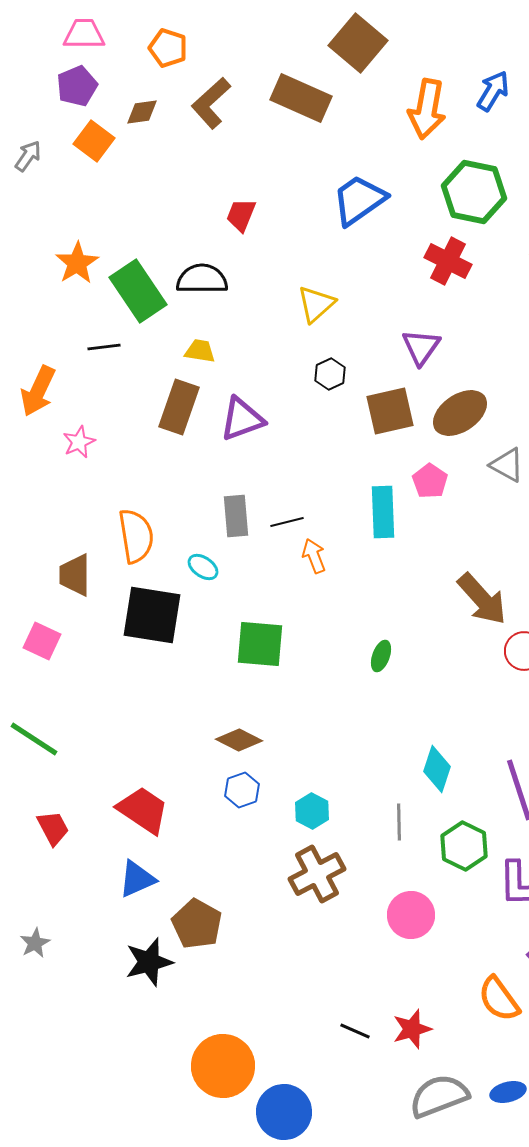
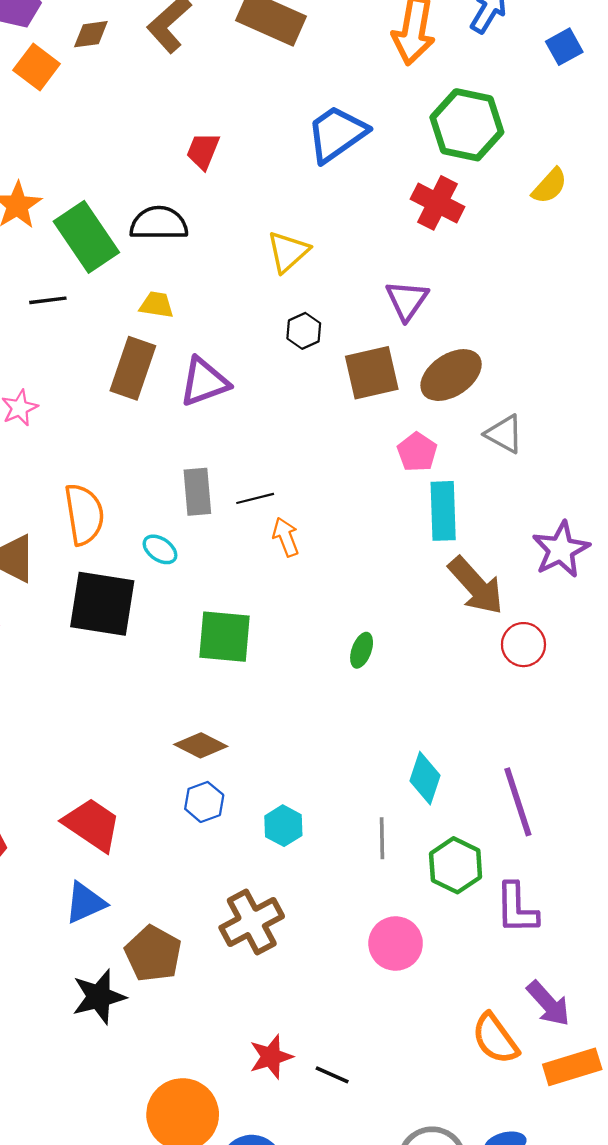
cyan rectangle: (383, 512) -> (443, 511), moved
brown cross: (317, 874) -> (252, 922), moved
red star: (412, 1029) -> (271, 1057), moved

